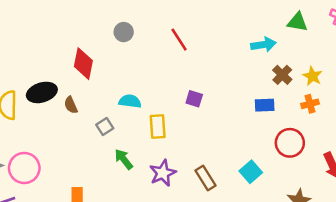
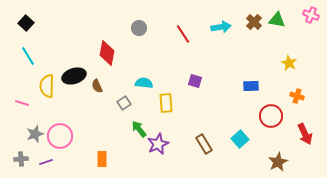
cyan arrow: (263, 45) -> (221, 27), moved
brown cross: (282, 75) -> (254, 22), moved
orange cross: (310, 104) -> (297, 96), moved, turned 32
purple star: (163, 173) -> (158, 144), moved

